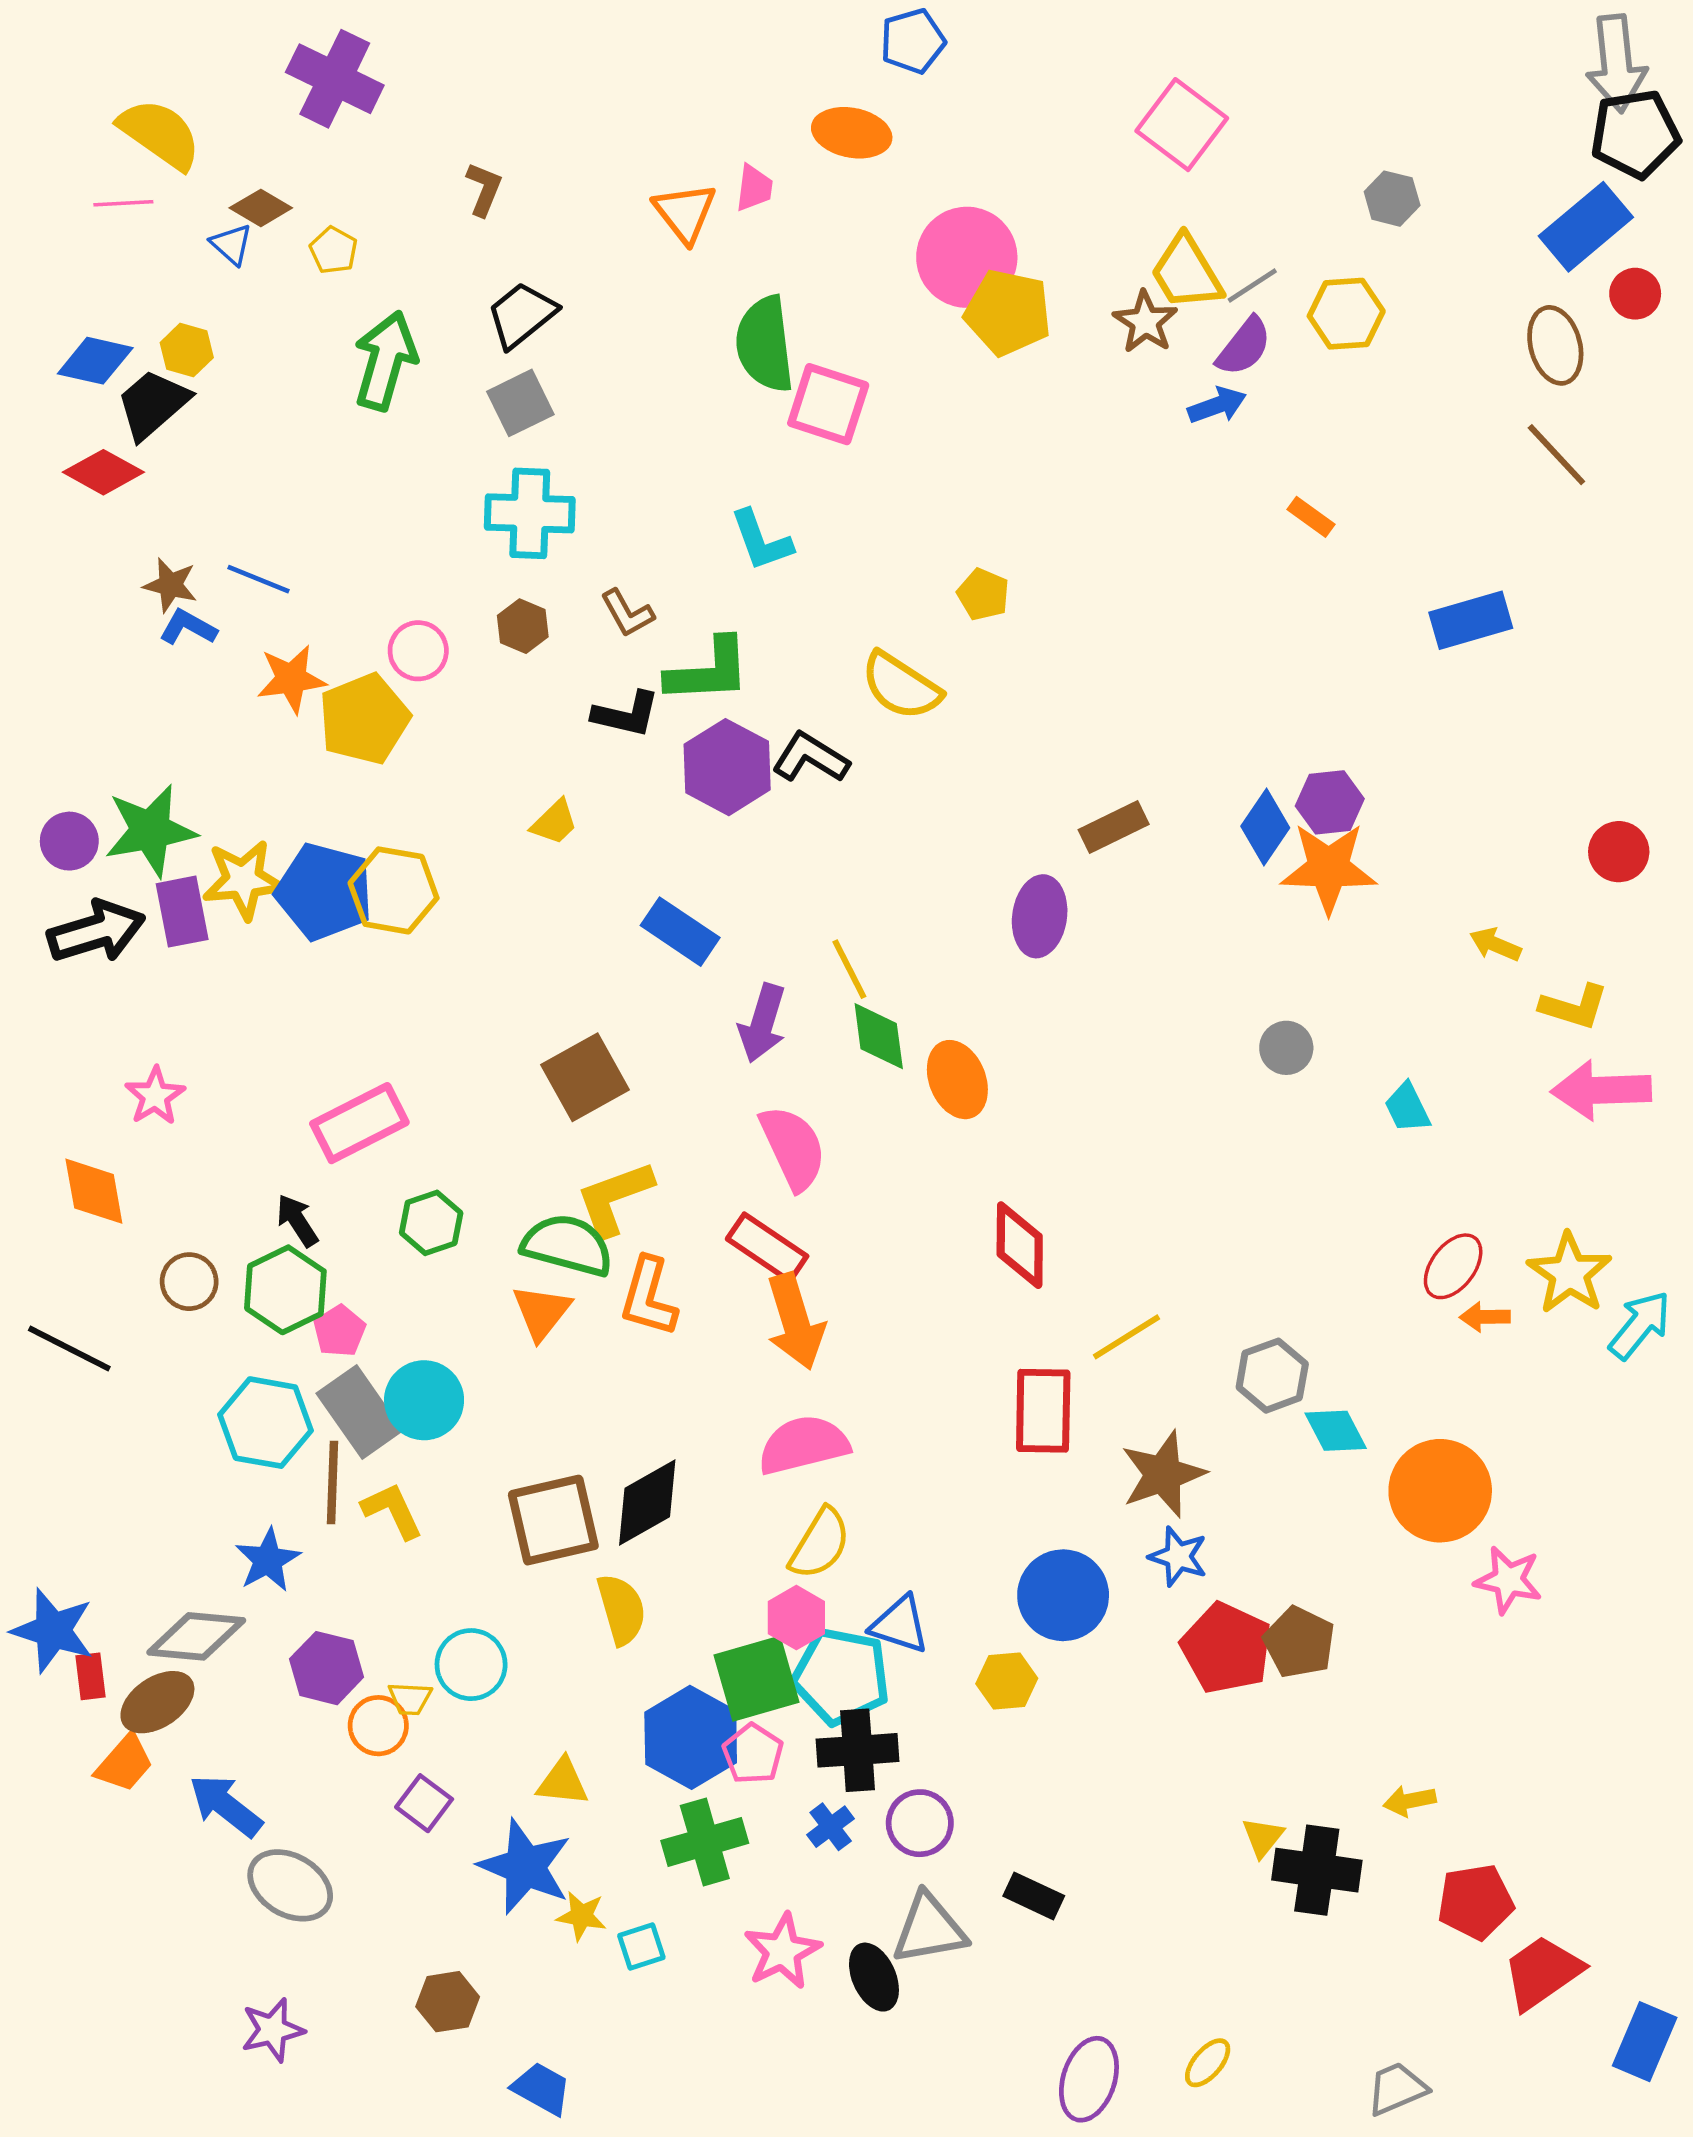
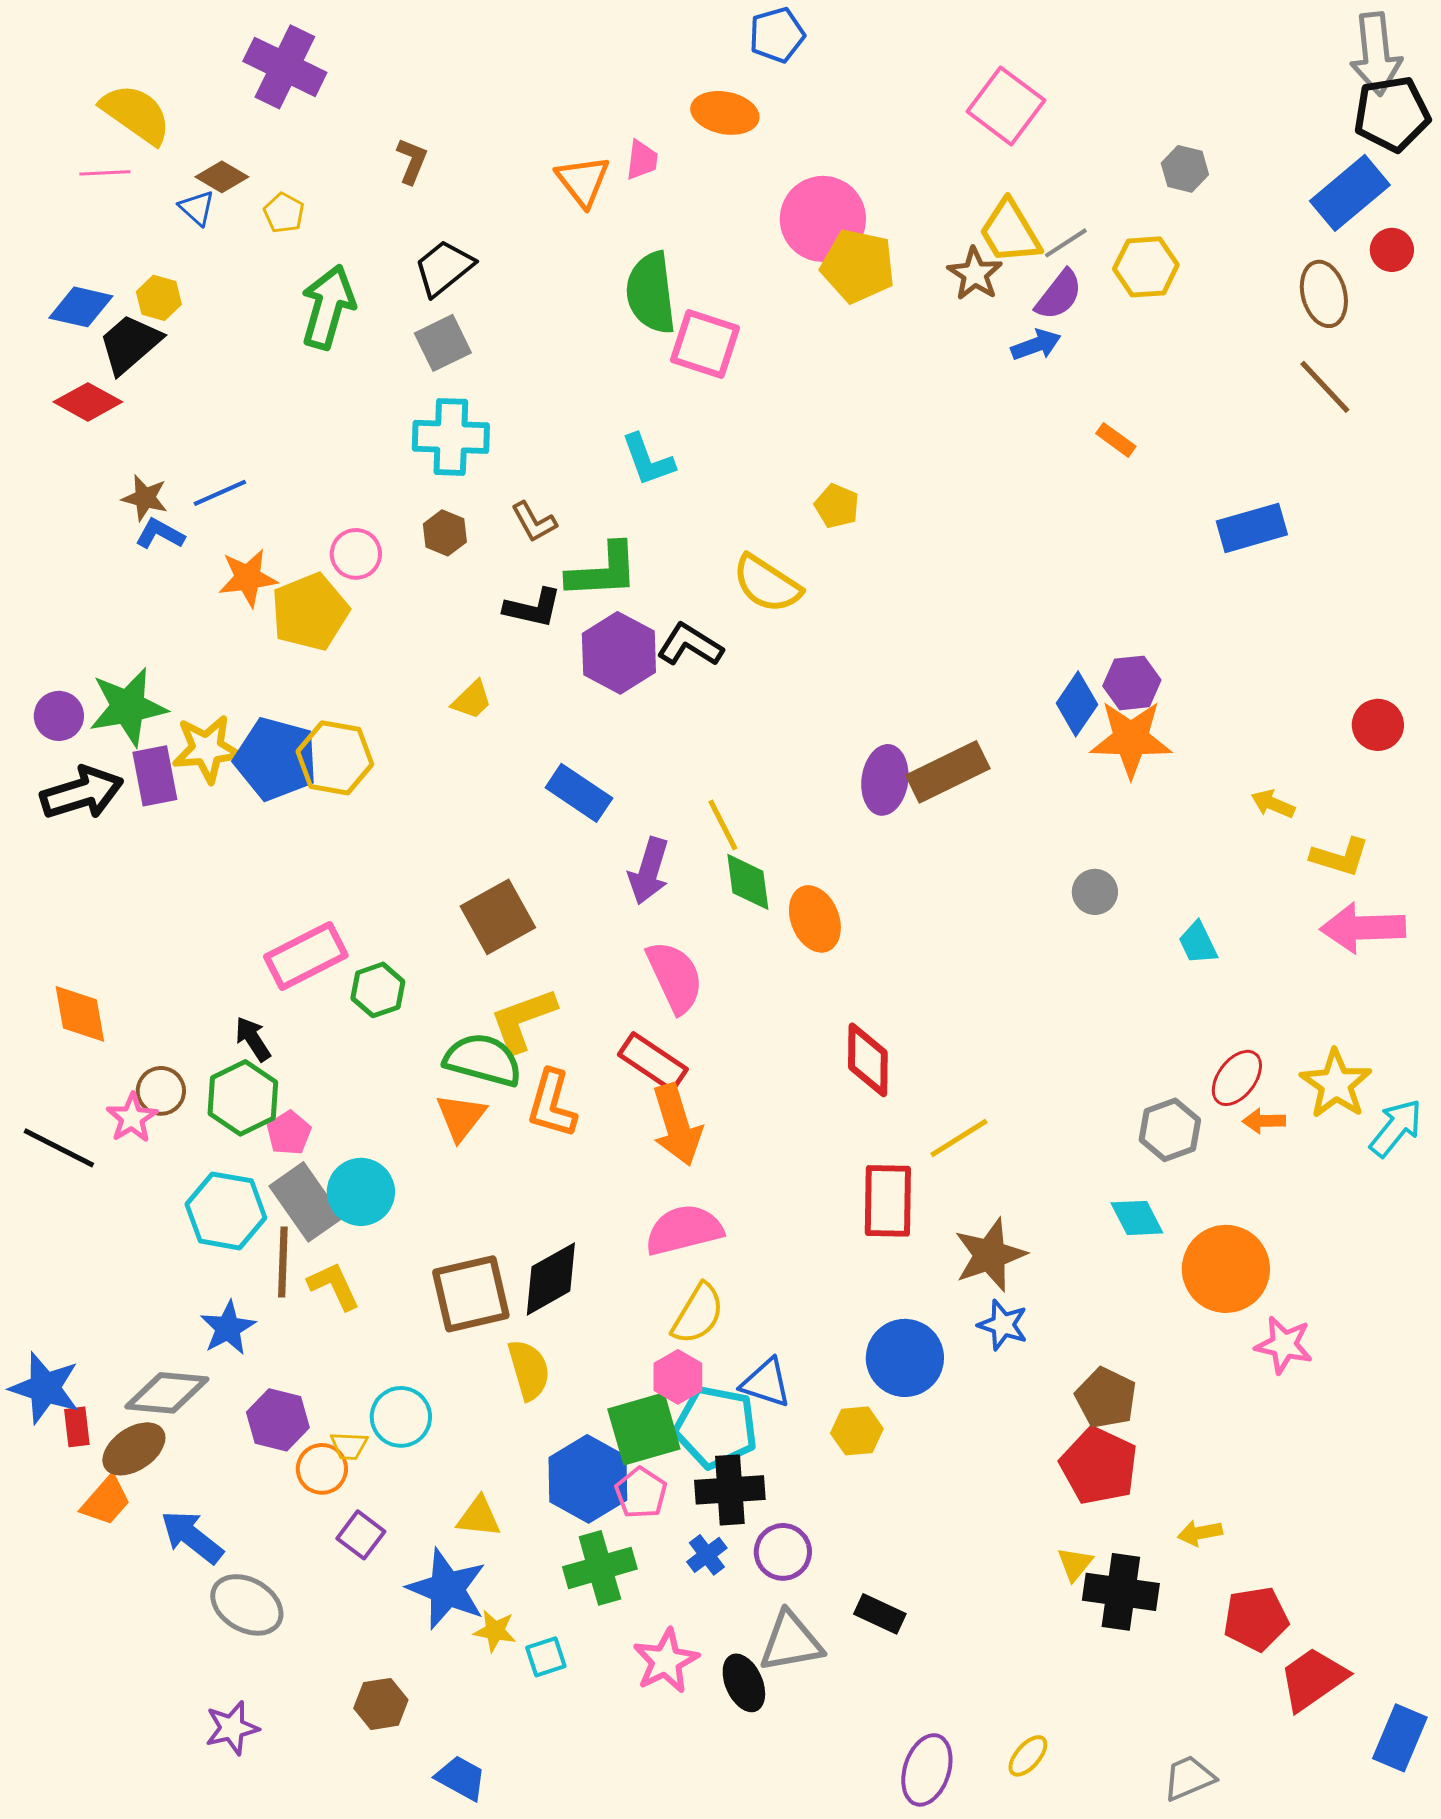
blue line: (258, 579) -> (220, 493), turned -46
brown rectangle: (1114, 827) -> (948, 772), moved, size x1.4
pink star: (155, 1096) -> (132, 1118), moved
green hexagon: (431, 1223) -> (378, 990), moved
gray hexagon: (1272, 1376) -> (1170, 1130), moved
red pentagon: (1226, 1648) -> (1099, 1466), moved

